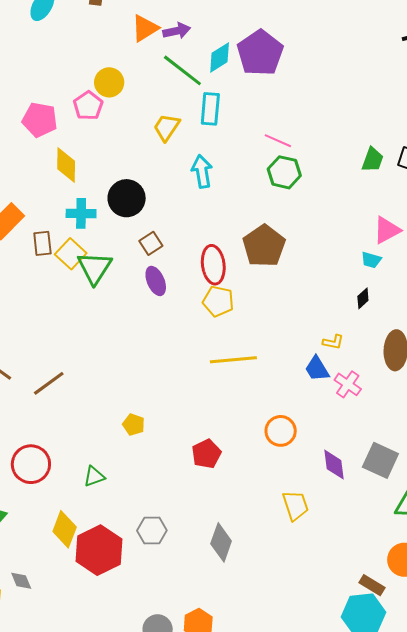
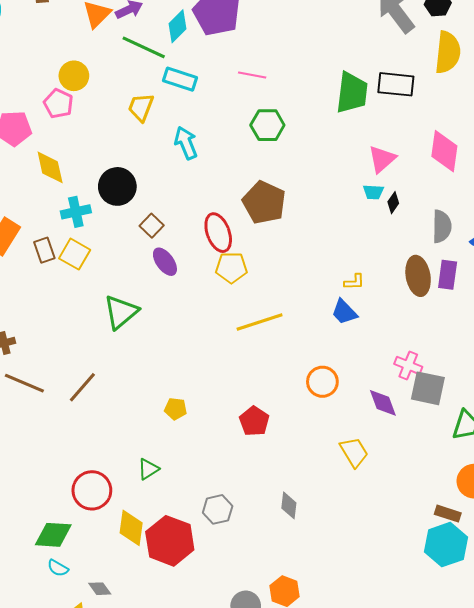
cyan rectangle: (210, 109) -> (180, 79), turned -64
pink line: (278, 141) -> (252, 75), moved
green trapezoid: (373, 160) -> (352, 93), size x1.6
green triangle: (95, 268) -> (121, 312), moved, turned 30
black diamond: (363, 298) -> (393, 203), moved
pink cross: (348, 384) -> (408, 365), moved
red circle: (31, 464) -> (92, 490), moved
gray diamond: (221, 542) -> (289, 505), size x0.7

